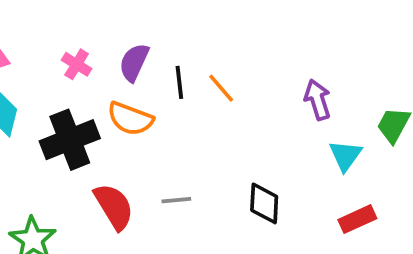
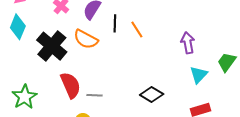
black cross: (70, 140) -> (52, 46), turned -36
gray line: (176, 200) -> (95, 95), moved
black diamond: (264, 203) -> (152, 95), turned -70

